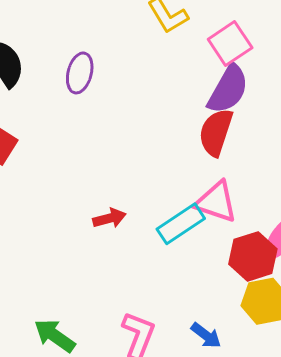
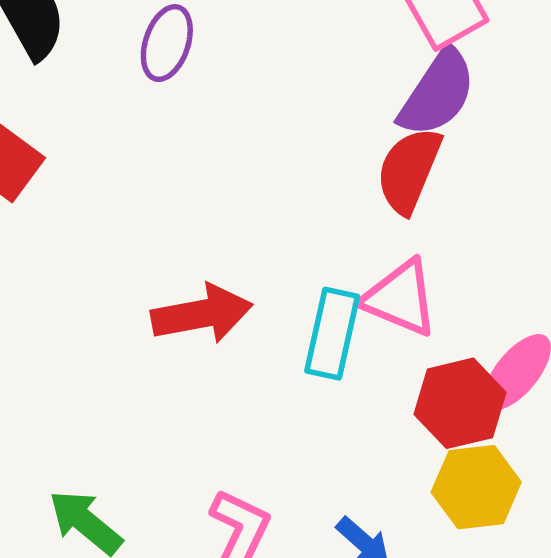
red arrow: (109, 218) -> (202, 314), size x1.6
cyan rectangle: (181, 224) -> (332, 334), turned -48

